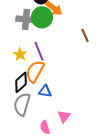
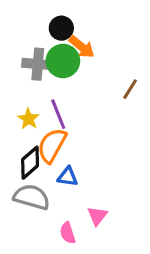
brown line: (85, 35) -> (130, 89), turned 56
gray semicircle: (22, 104) -> (32, 197), turned 90

